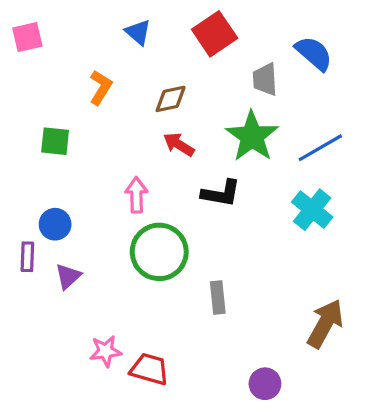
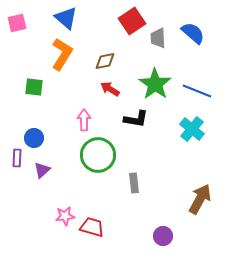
blue triangle: (138, 32) -> (66, 18), moved, size x1.4
gray trapezoid: (265, 79) -> (158, 38), moved
orange L-shape: (101, 88) -> (62, 54), size x1.5
blue line: (320, 148) -> (197, 91), turned 52

